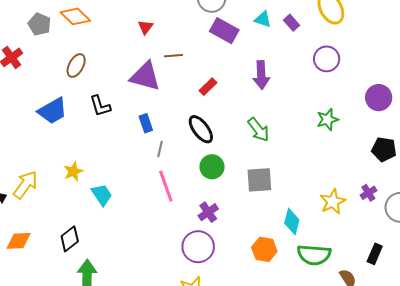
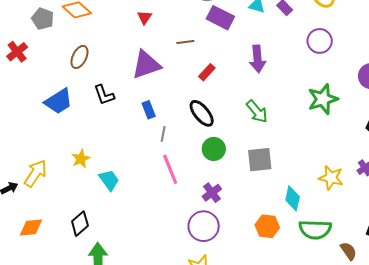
brown line: (173, 56) -> (185, 42), moved
purple triangle: (145, 76) -> (146, 65), turned -32
green star: (328, 120) -> (323, 99), size x1.4
yellow star: (333, 202) -> (331, 178), turned -30

